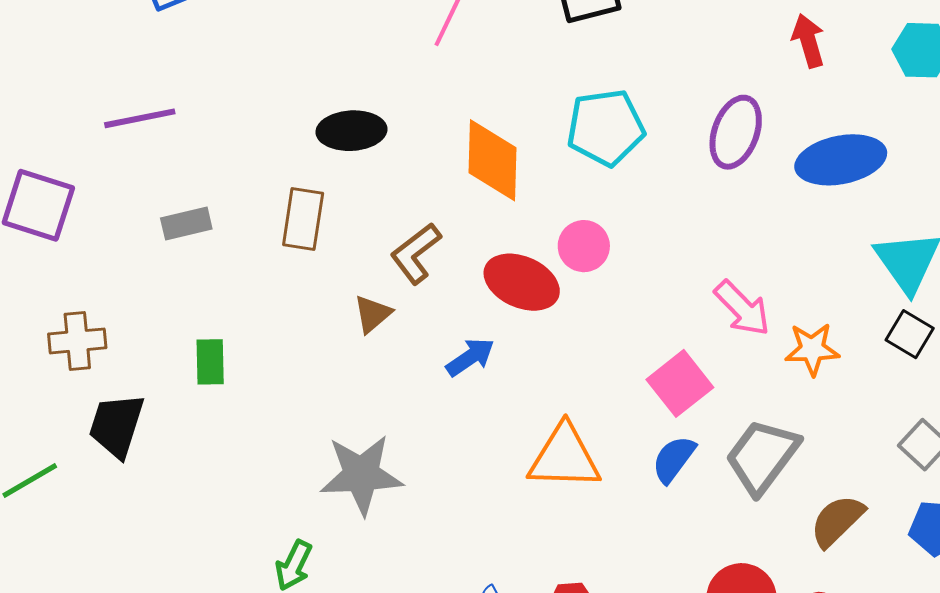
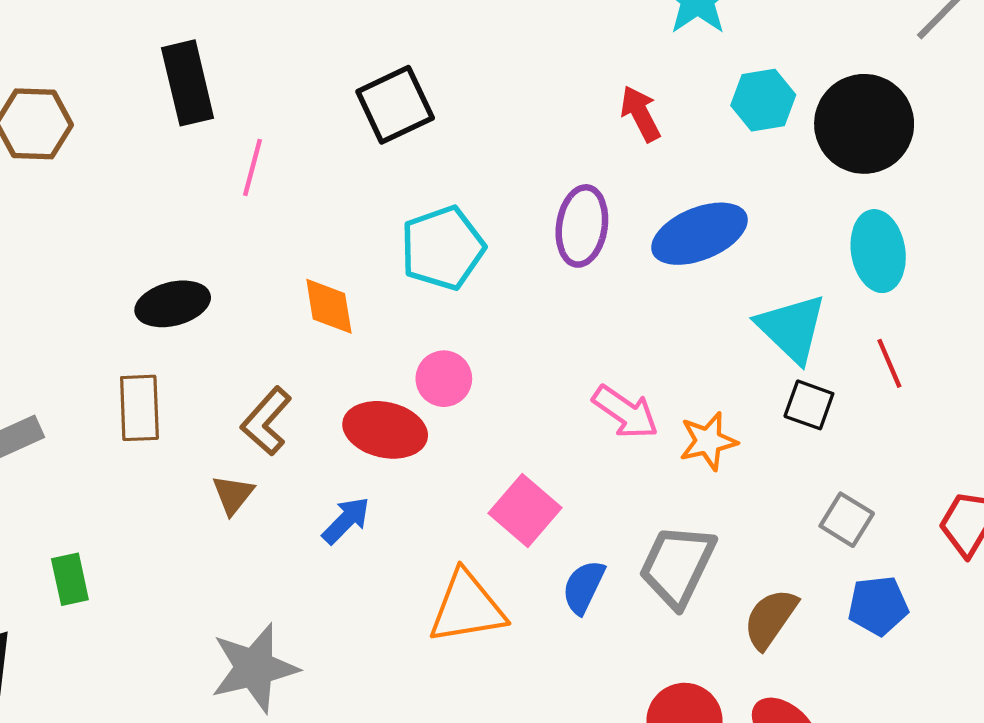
orange diamond: (493, 160) -> (329, 306), size x0.7
pink square: (680, 383) -> (525, 510), moved

